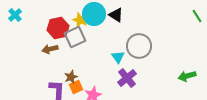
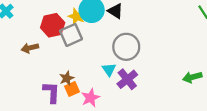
gray circle: (139, 46) -> (126, 47), moved
brown arrow: (50, 49) -> (30, 48), moved
cyan triangle: (118, 57) -> (109, 70), moved

